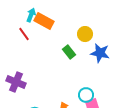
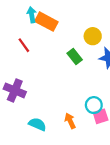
cyan arrow: (31, 15) -> (32, 15), turned -32
red line: (24, 34) -> (24, 45), moved

